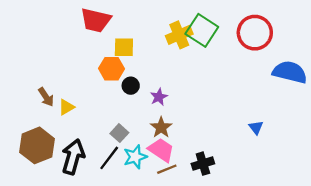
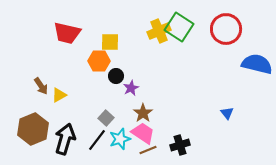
red trapezoid: (96, 20) -> (67, 33), moved
purple star: (159, 97) -> (131, 88), moved

